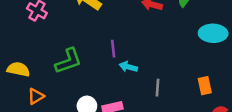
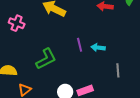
cyan arrow: (128, 67) -> (98, 48), moved

